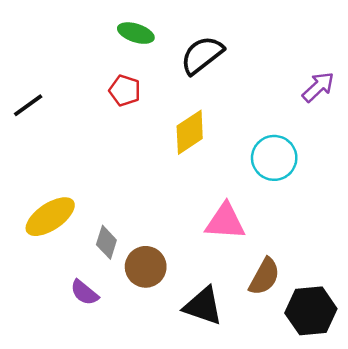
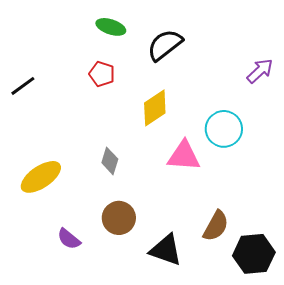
pink triangle: (225, 222) -> (184, 156), moved
gray diamond: (106, 242) -> (110, 161), moved

